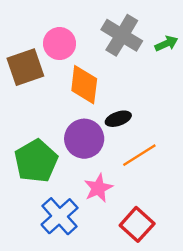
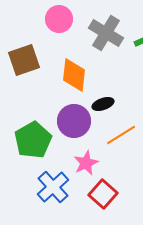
pink circle: (60, 44) -> (59, 19), moved
red square: (137, 224) -> (103, 194), moved

